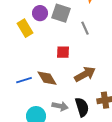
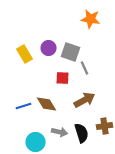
purple circle: (40, 13) -> (48, 48), moved
gray square: (61, 13) -> (70, 52), moved
gray line: (85, 28) -> (84, 68), moved

